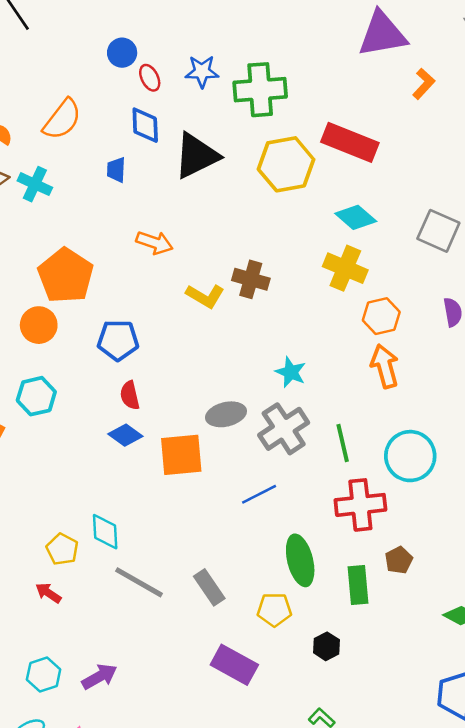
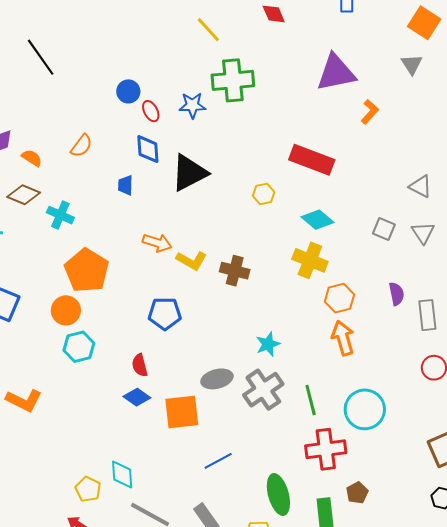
green cross: (260, 90) -> (233, 80), moved
orange semicircle: (62, 119) -> (81, 146), size x0.7
yellow hexagon: (286, 164) -> (264, 194), moved, size x0.5
cyan cross: (35, 184) -> (60, 215), moved
gray square: (438, 231) -> (384, 229), size x0.7
yellow L-shape: (205, 296) -> (191, 260), moved
blue pentagon: (118, 340) -> (165, 314), moved
cyan star: (291, 372) -> (268, 344), turned 30
cyan hexagon: (36, 396) -> (79, 347), moved
blue line: (259, 494) -> (218, 461), moved

